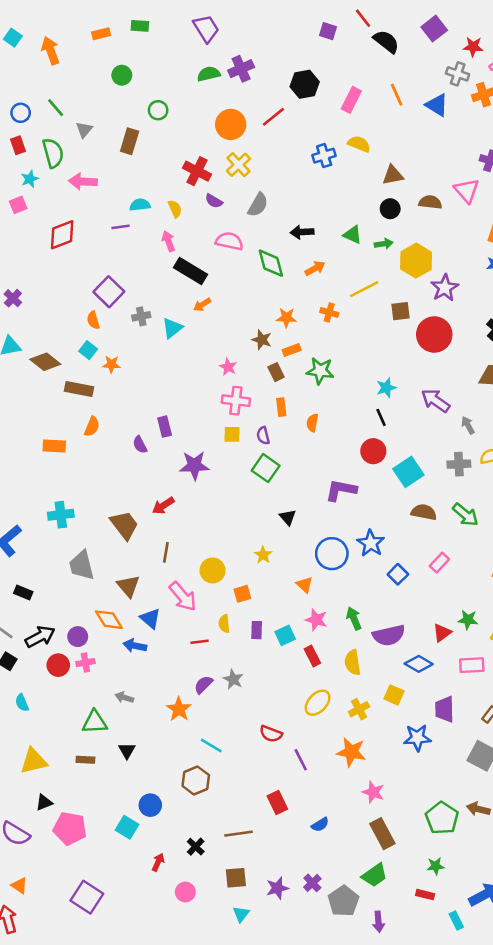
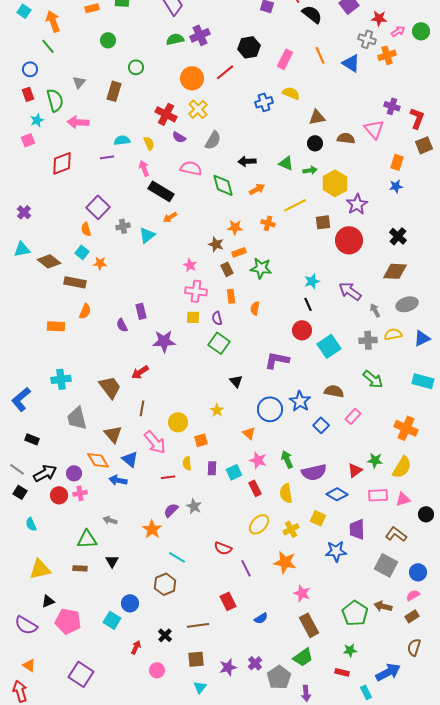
green line: (56, 108) -> (48, 46), moved
brown semicircle: (424, 512) -> (334, 391), moved

